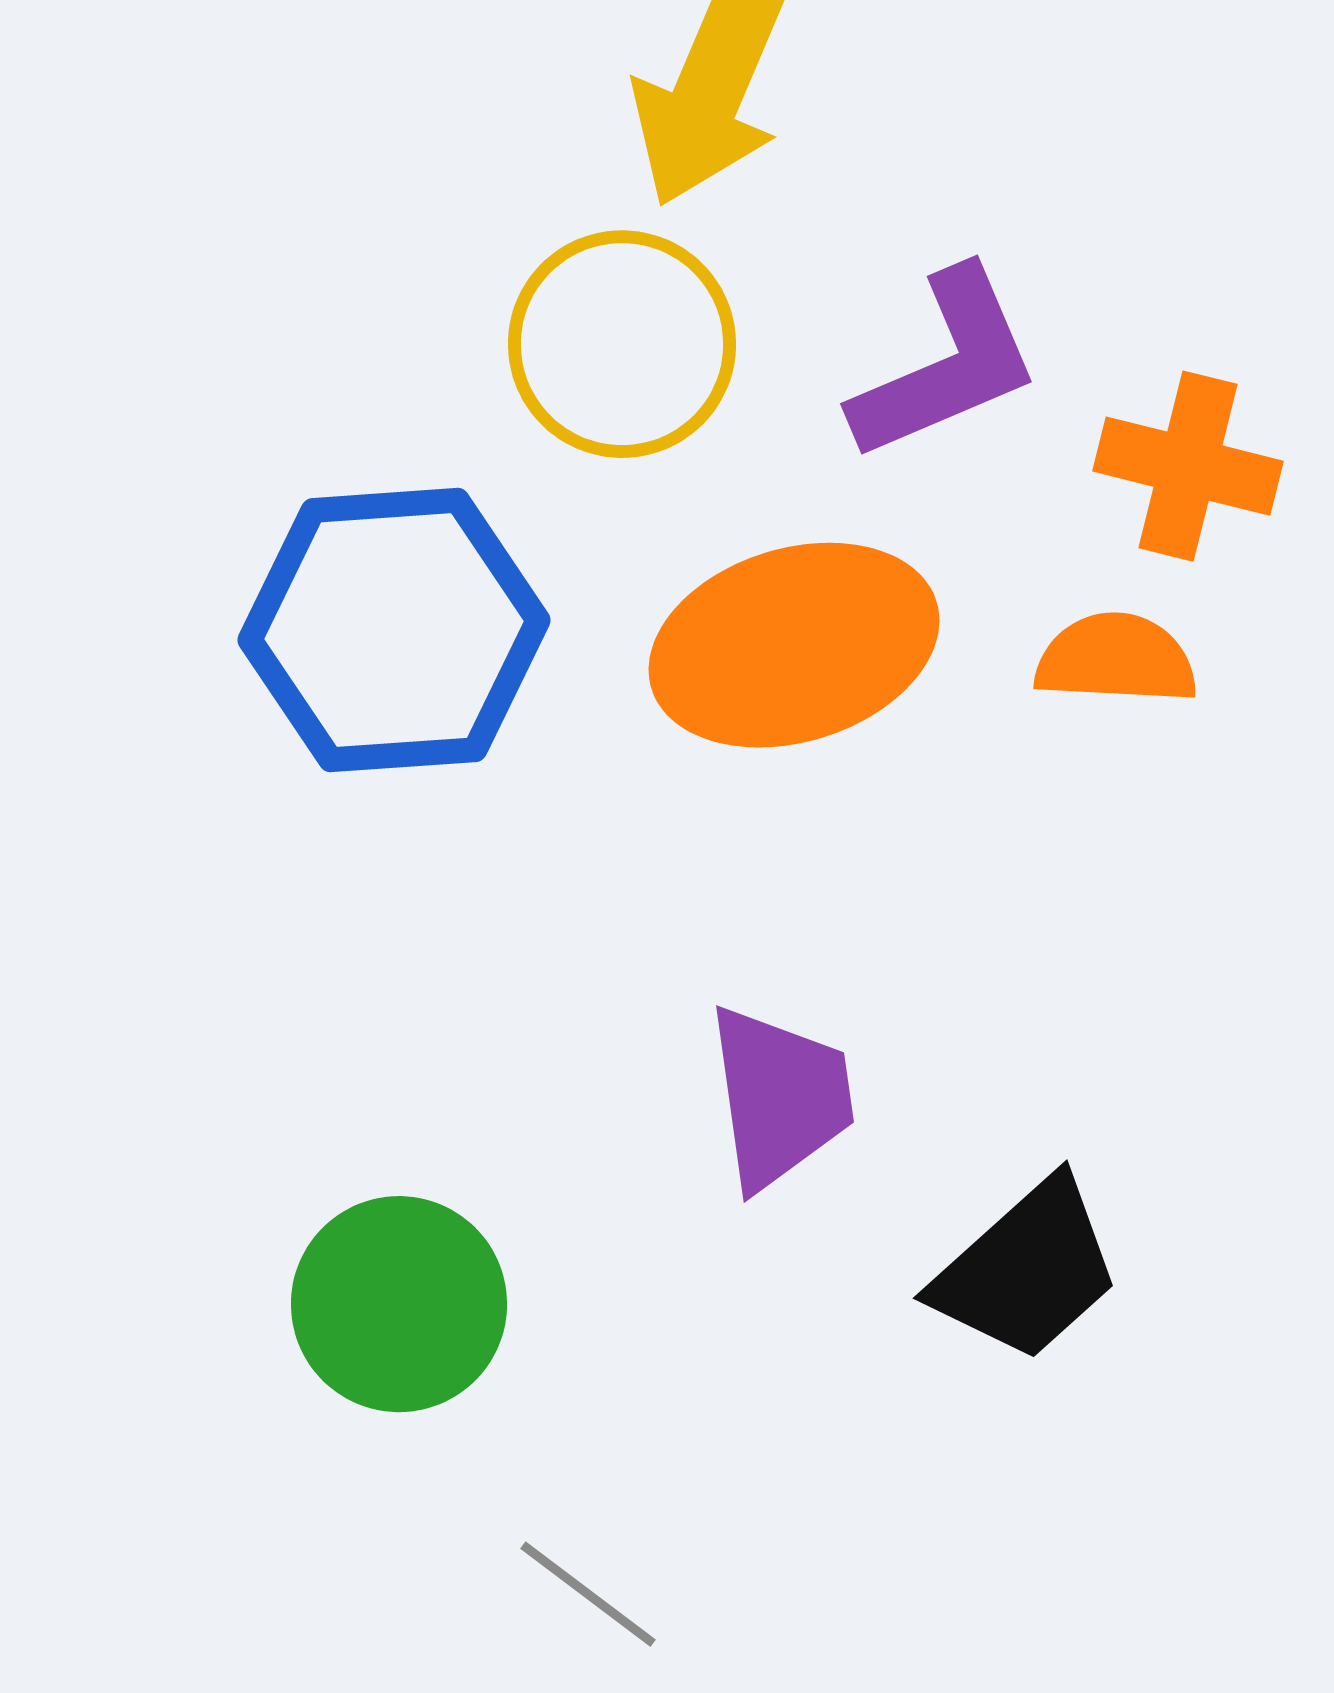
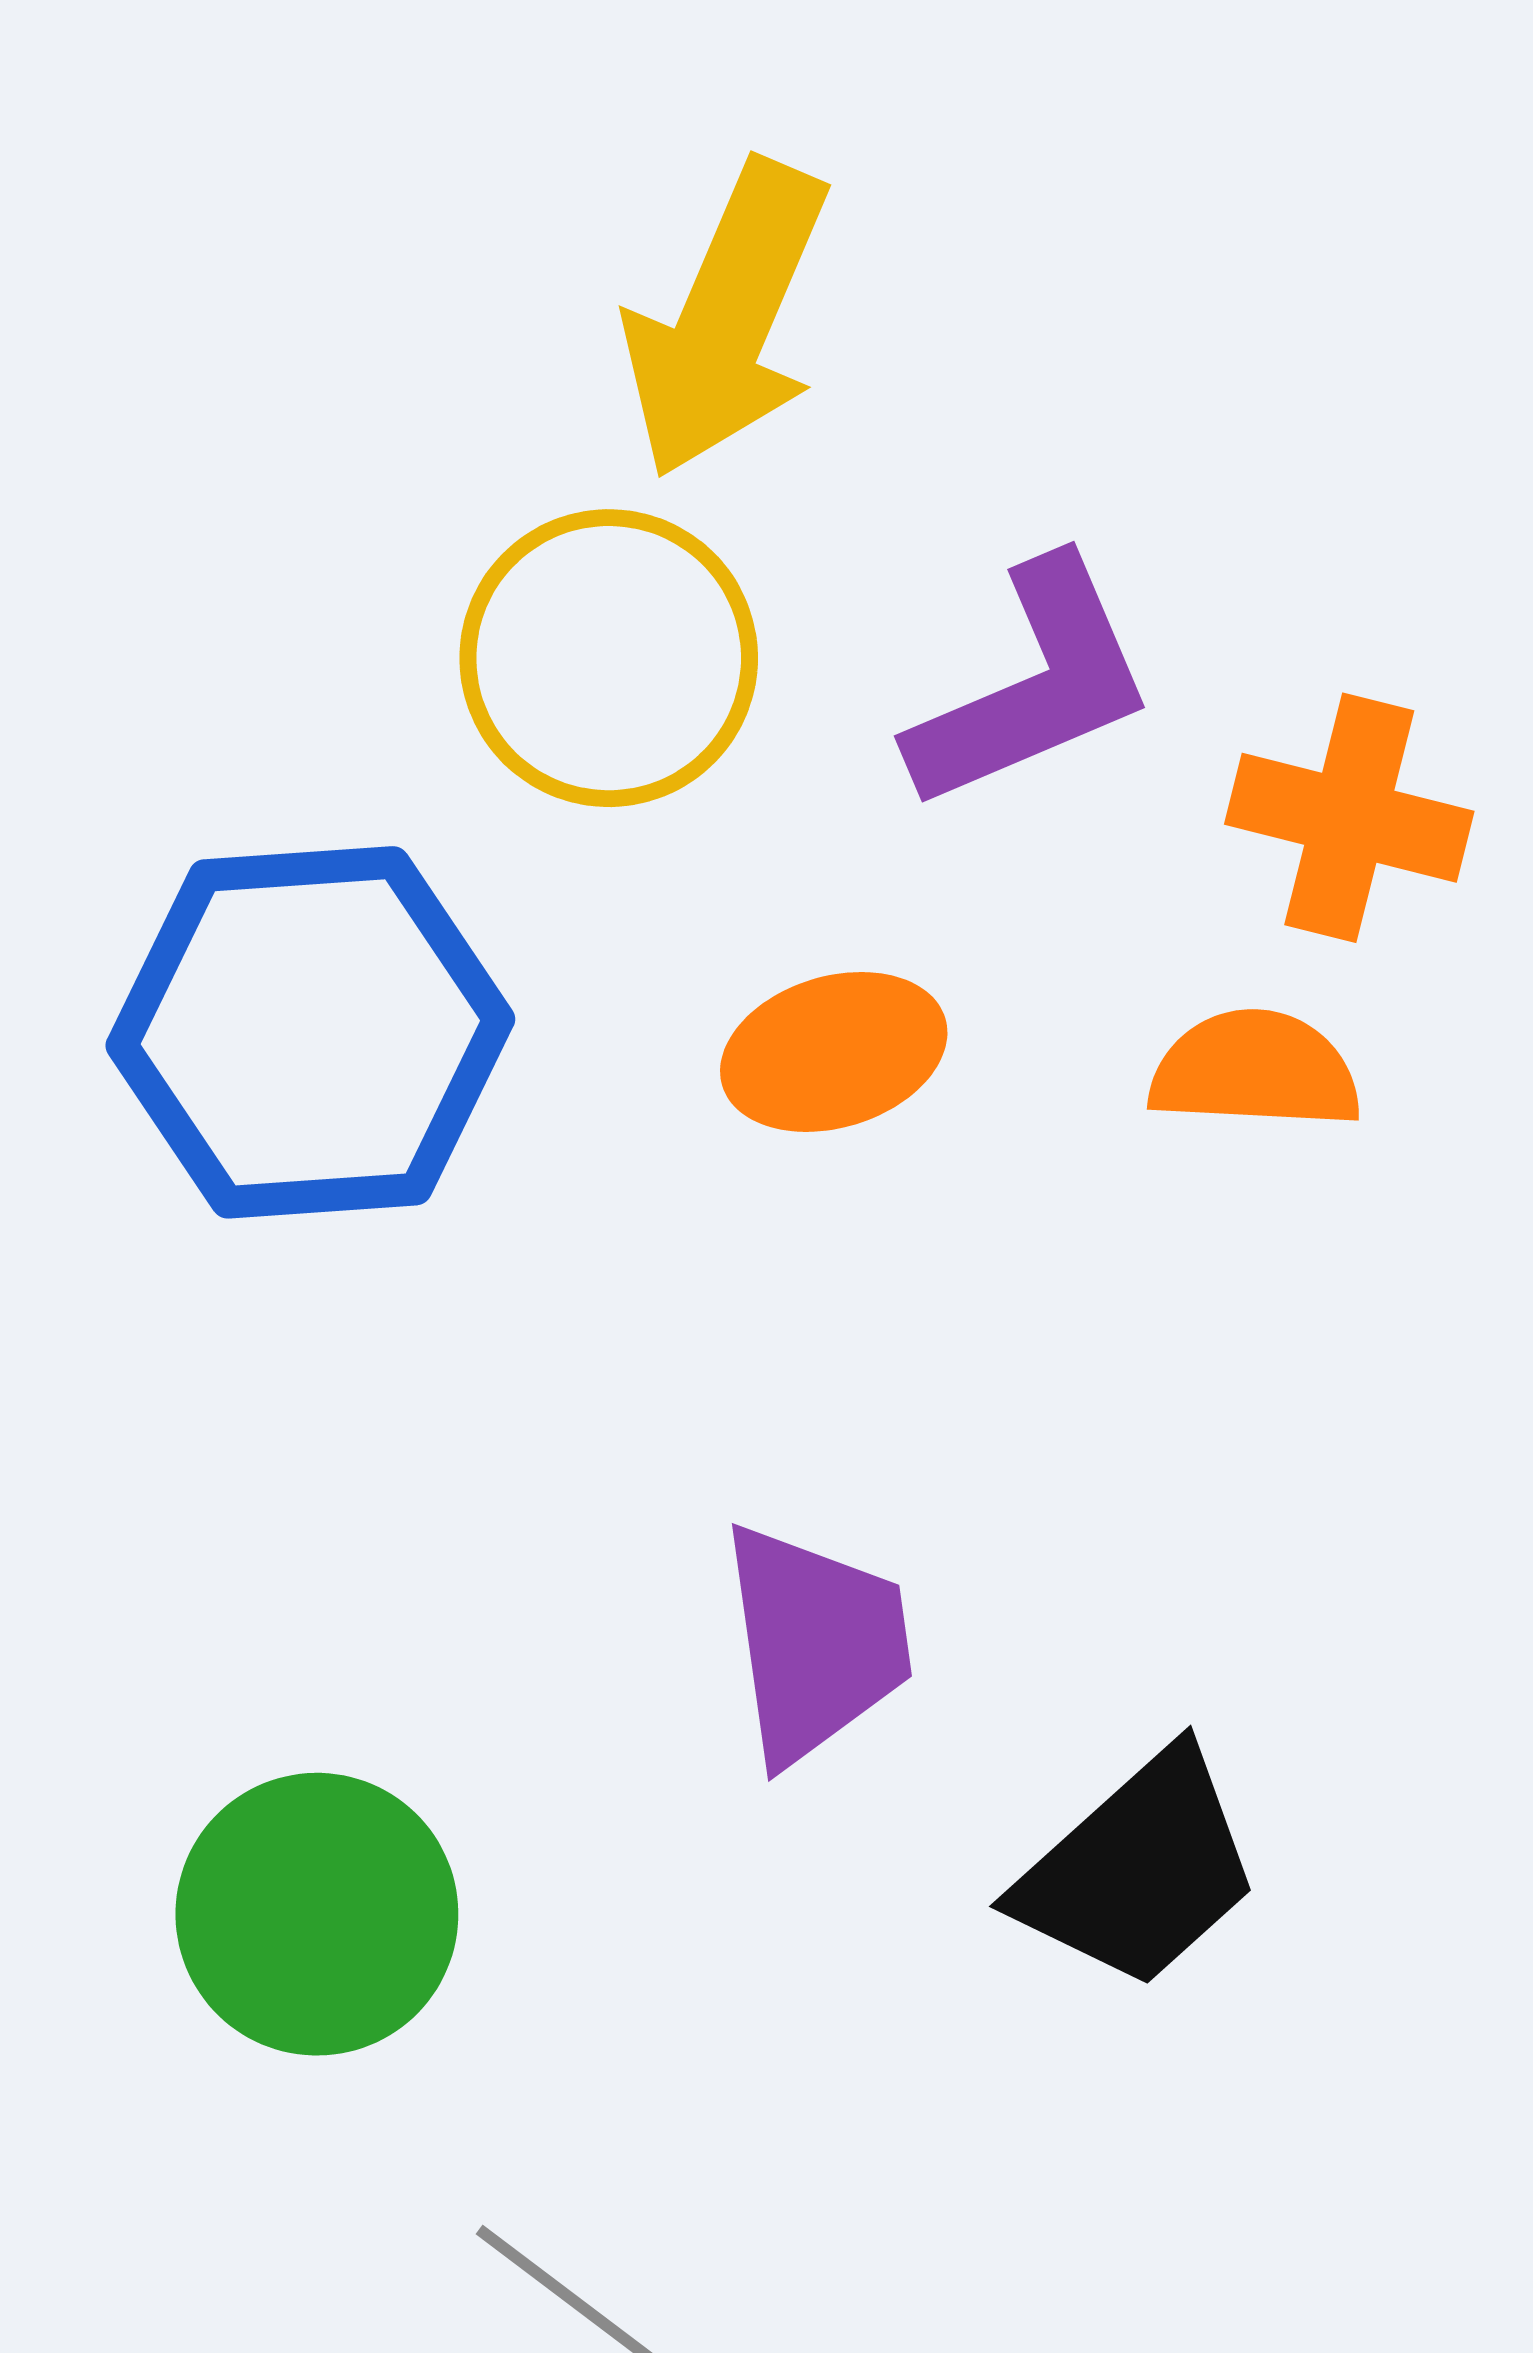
orange ellipse: (794, 645) -> (834, 1052), size x0.6

